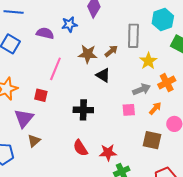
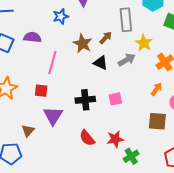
purple semicircle: (45, 33) -> (32, 37), moved
brown star: (88, 54) -> (83, 44), turned 30
gray arrow: (142, 89) -> (127, 60), moved
pink square: (129, 110) -> (115, 99), moved
purple triangle: (24, 118) -> (53, 116), moved
brown triangle: (34, 141) -> (28, 131), moved

